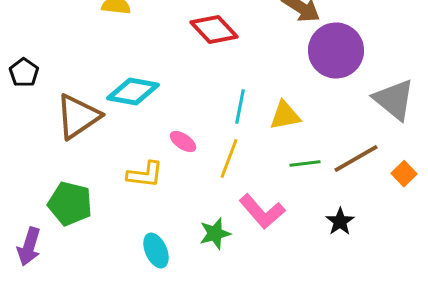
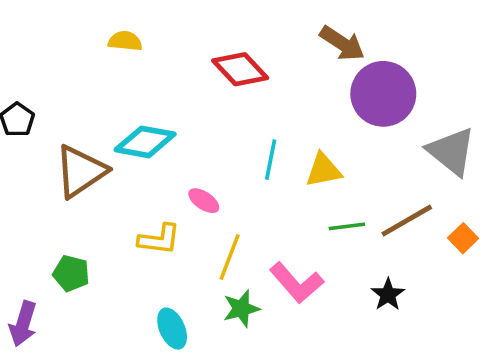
yellow line: (229, 159) -> (230, 257), moved
green pentagon: (70, 204) -> (71, 273), size x0.7

